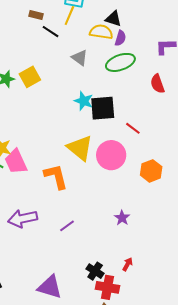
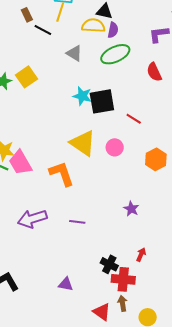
brown rectangle: (36, 15) -> (27, 15), turned 56
pink circle: (111, 155) -> (115, 147), size x0.6
purple line: (67, 226) -> (77, 222), turned 49
purple triangle: (50, 287) -> (66, 284), size x0.6

